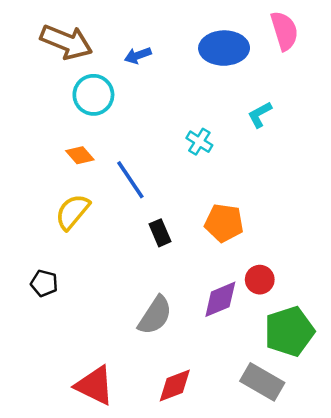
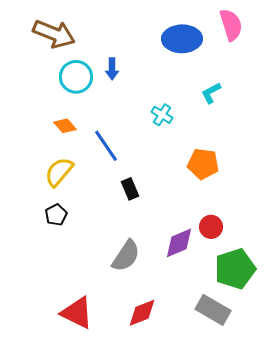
blue arrow: (138, 55) -> (112, 69), moved, turned -70
orange pentagon: (224, 223) -> (203, 164), moved
black pentagon: (44, 283) -> (56, 215), moved, turned 30

